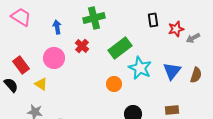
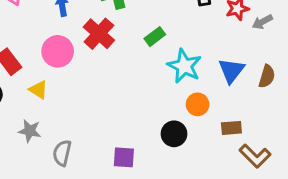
red cross: (82, 46) -> (99, 34), size x1.5
green rectangle: (120, 48) -> (155, 37), size x0.6
orange circle: (114, 84) -> (198, 104), moved

